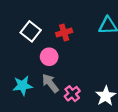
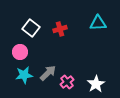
pink circle: (49, 57) -> (20, 52), moved
gray arrow: (50, 83) -> (48, 73), turned 84

